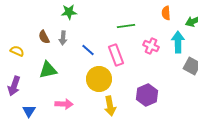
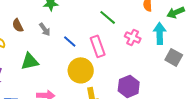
green line: (126, 26) -> (108, 17), turned 48
brown semicircle: (44, 37) -> (18, 25), moved
gray arrow: (63, 38) -> (45, 29), turned -40

